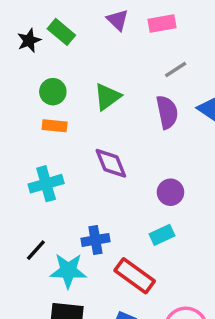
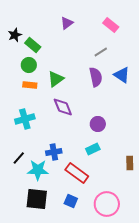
purple triangle: (118, 20) -> (67, 23), turned 40
pink rectangle: (162, 23) -> (111, 25), moved, turned 49
green rectangle: (61, 32) -> (33, 45), moved
green triangle: (107, 97) -> (56, 79), moved

